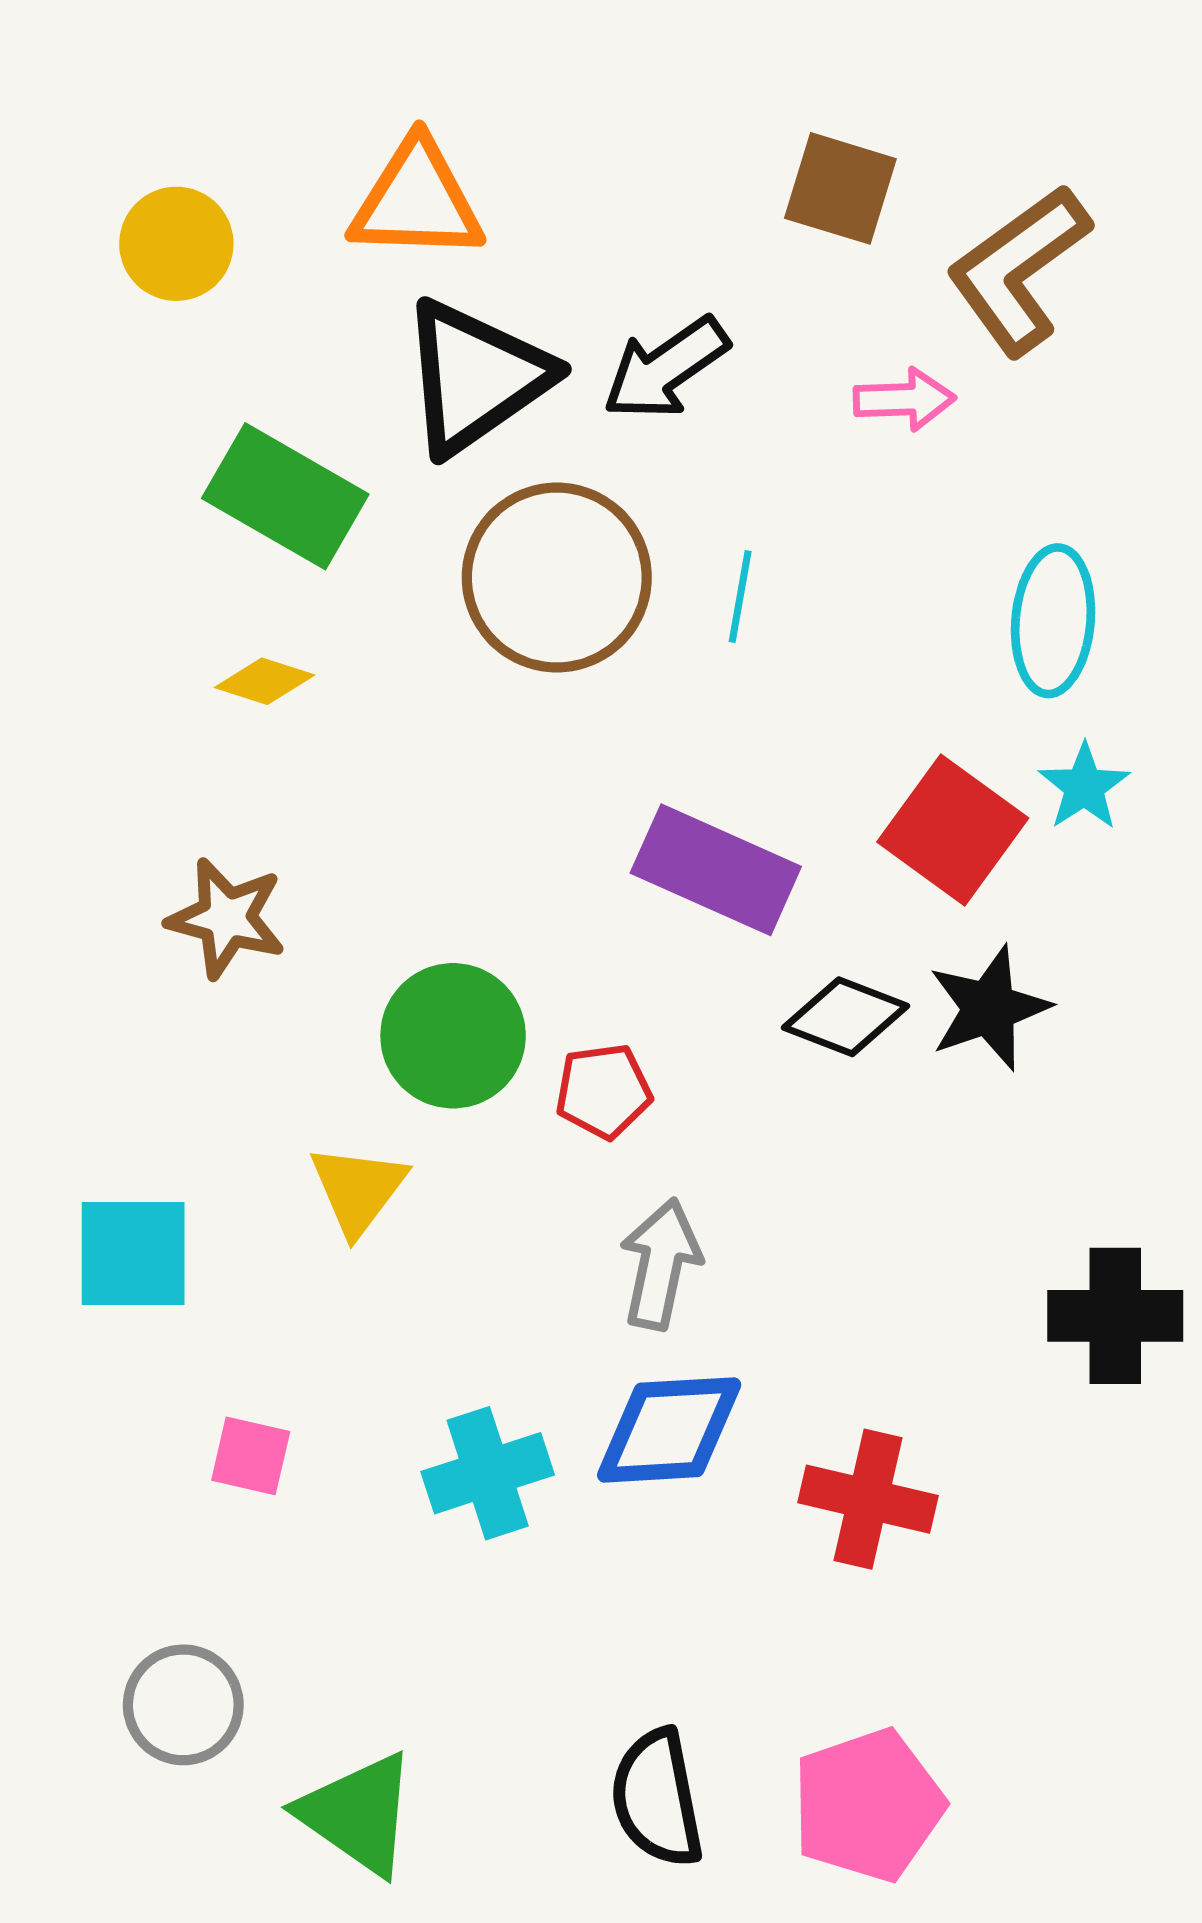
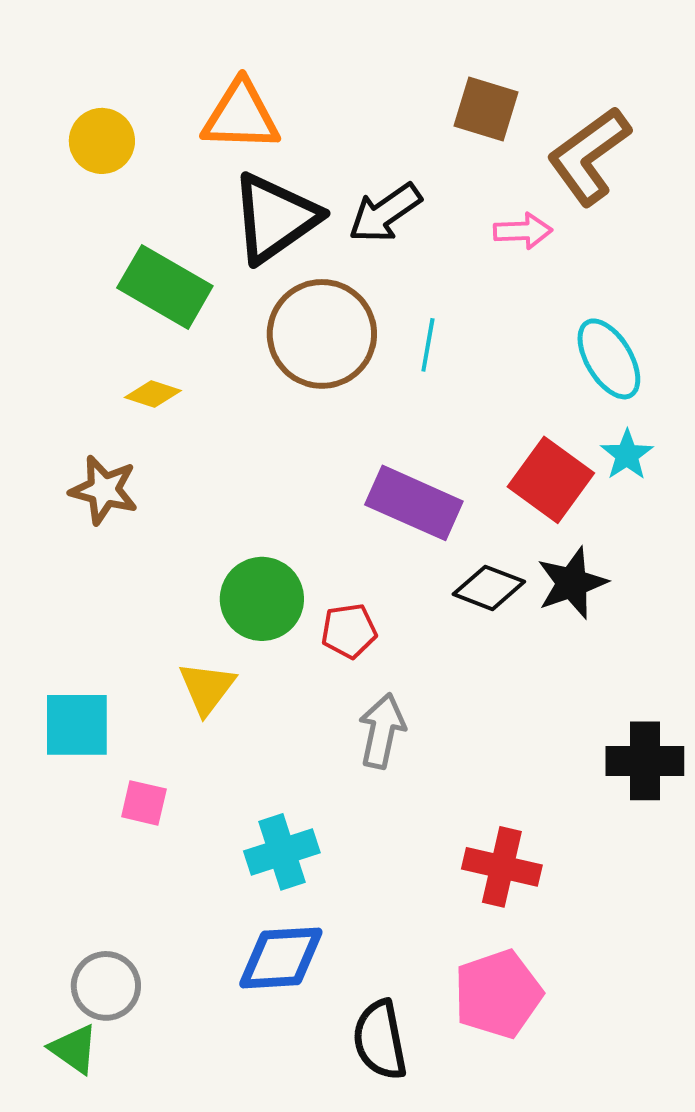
cyan ellipse: (1053, 621) -> (609, 359), turned -36
brown star: (227, 918) -> (104, 490), moved
blue diamond: (669, 1430) -> (281, 958), moved
pink square: (251, 1456) -> (144, 803), moved
pink pentagon: (868, 1805) -> (498, 994), moved
green triangle: (358, 1814) -> (74, 1049), moved, size x0.7

